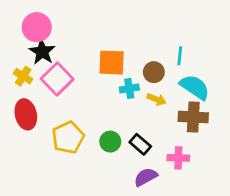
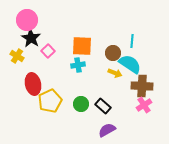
pink square: (57, 79) -> (48, 51), moved, size x0.6
cyan semicircle: (195, 87) -> (130, 64), moved
cyan cross: (129, 88) -> (78, 65), moved
red ellipse: (26, 114) -> (33, 84), moved
pink cross: (178, 158) -> (144, 105), moved, turned -35

